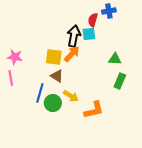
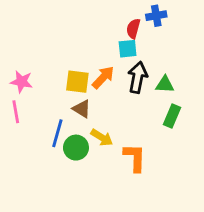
black arrow: (74, 36) -> (138, 77), moved
orange L-shape: (94, 110) -> (135, 158), turned -75

